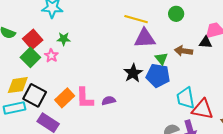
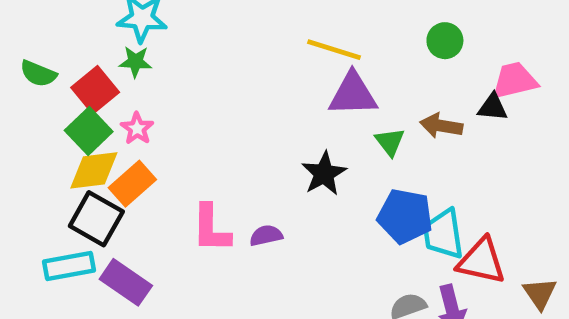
green circle: (176, 14) -> (445, 41), moved
green star: (64, 39) -> (135, 62), moved
blue pentagon: (158, 75) -> (405, 216), moved
yellow diamond: (18, 85) -> (94, 170), moved
orange rectangle: (65, 98) -> (132, 184), moved
cyan rectangle: (14, 108) -> (69, 266), moved

